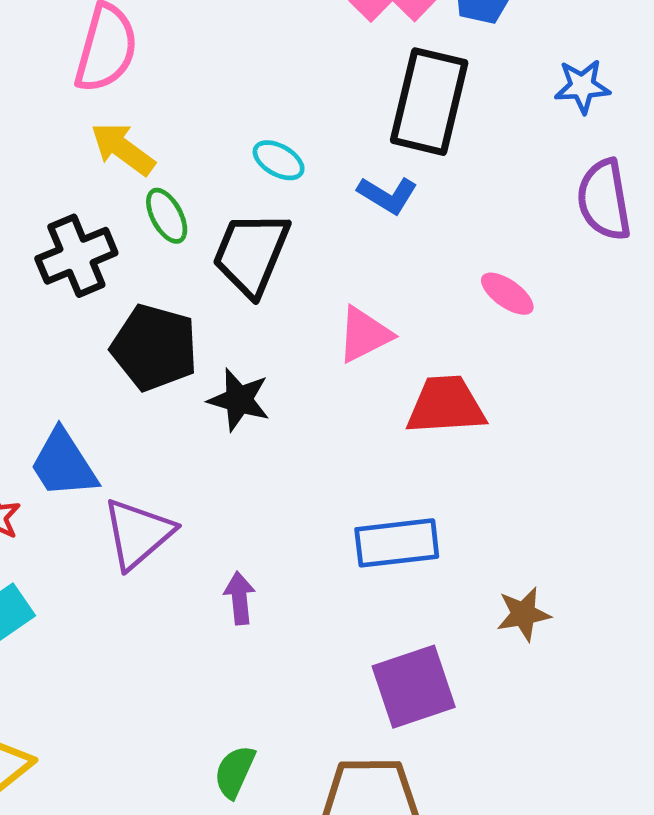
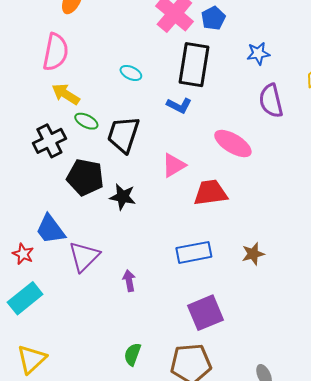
cyan ellipse: (279, 160) -> (131, 73), moved
green ellipse: (167, 216) -> (86, 121), turned -30
pink ellipse: (507, 294) -> (233, 144), size x1.6
brown star: (524, 614) -> (253, 254), moved

